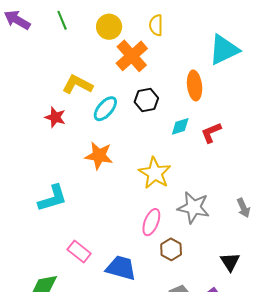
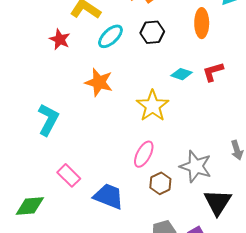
cyan diamond: (180, 126) -> (182, 74), moved, turned 30
cyan L-shape: (53, 198) -> (48, 120), turned -52
gray star: (193, 207) -> (196, 166), moved
black triangle: (230, 262) -> (218, 202), size x1.4

